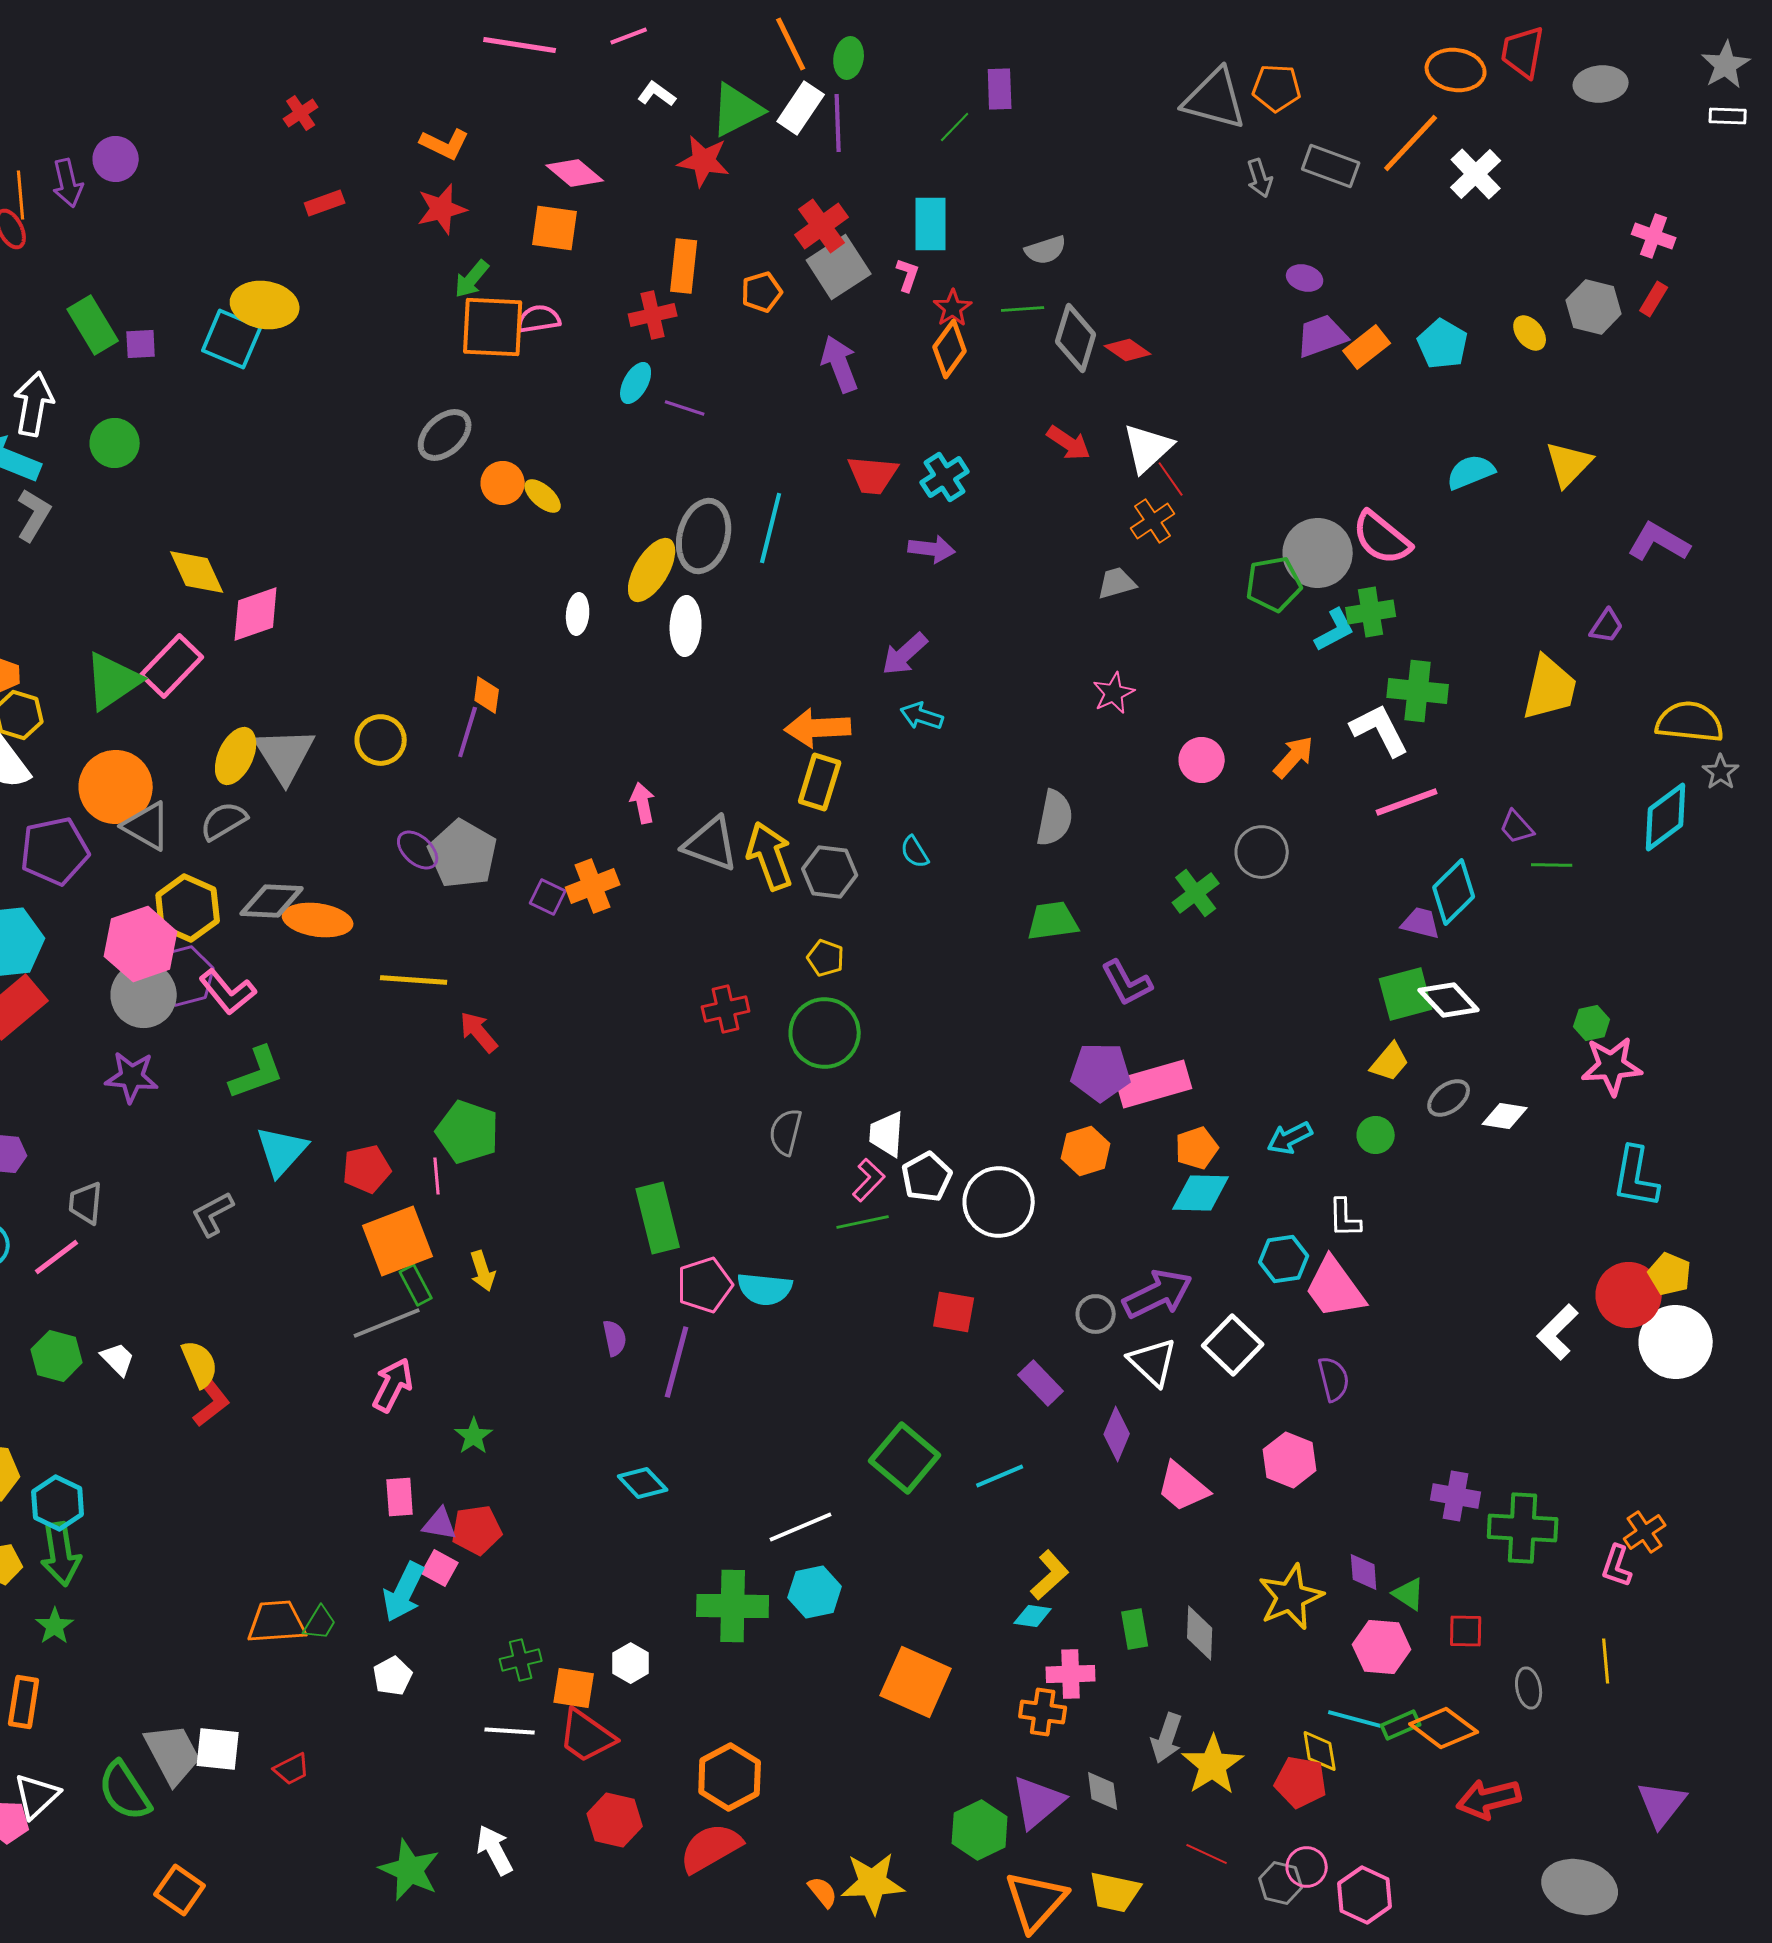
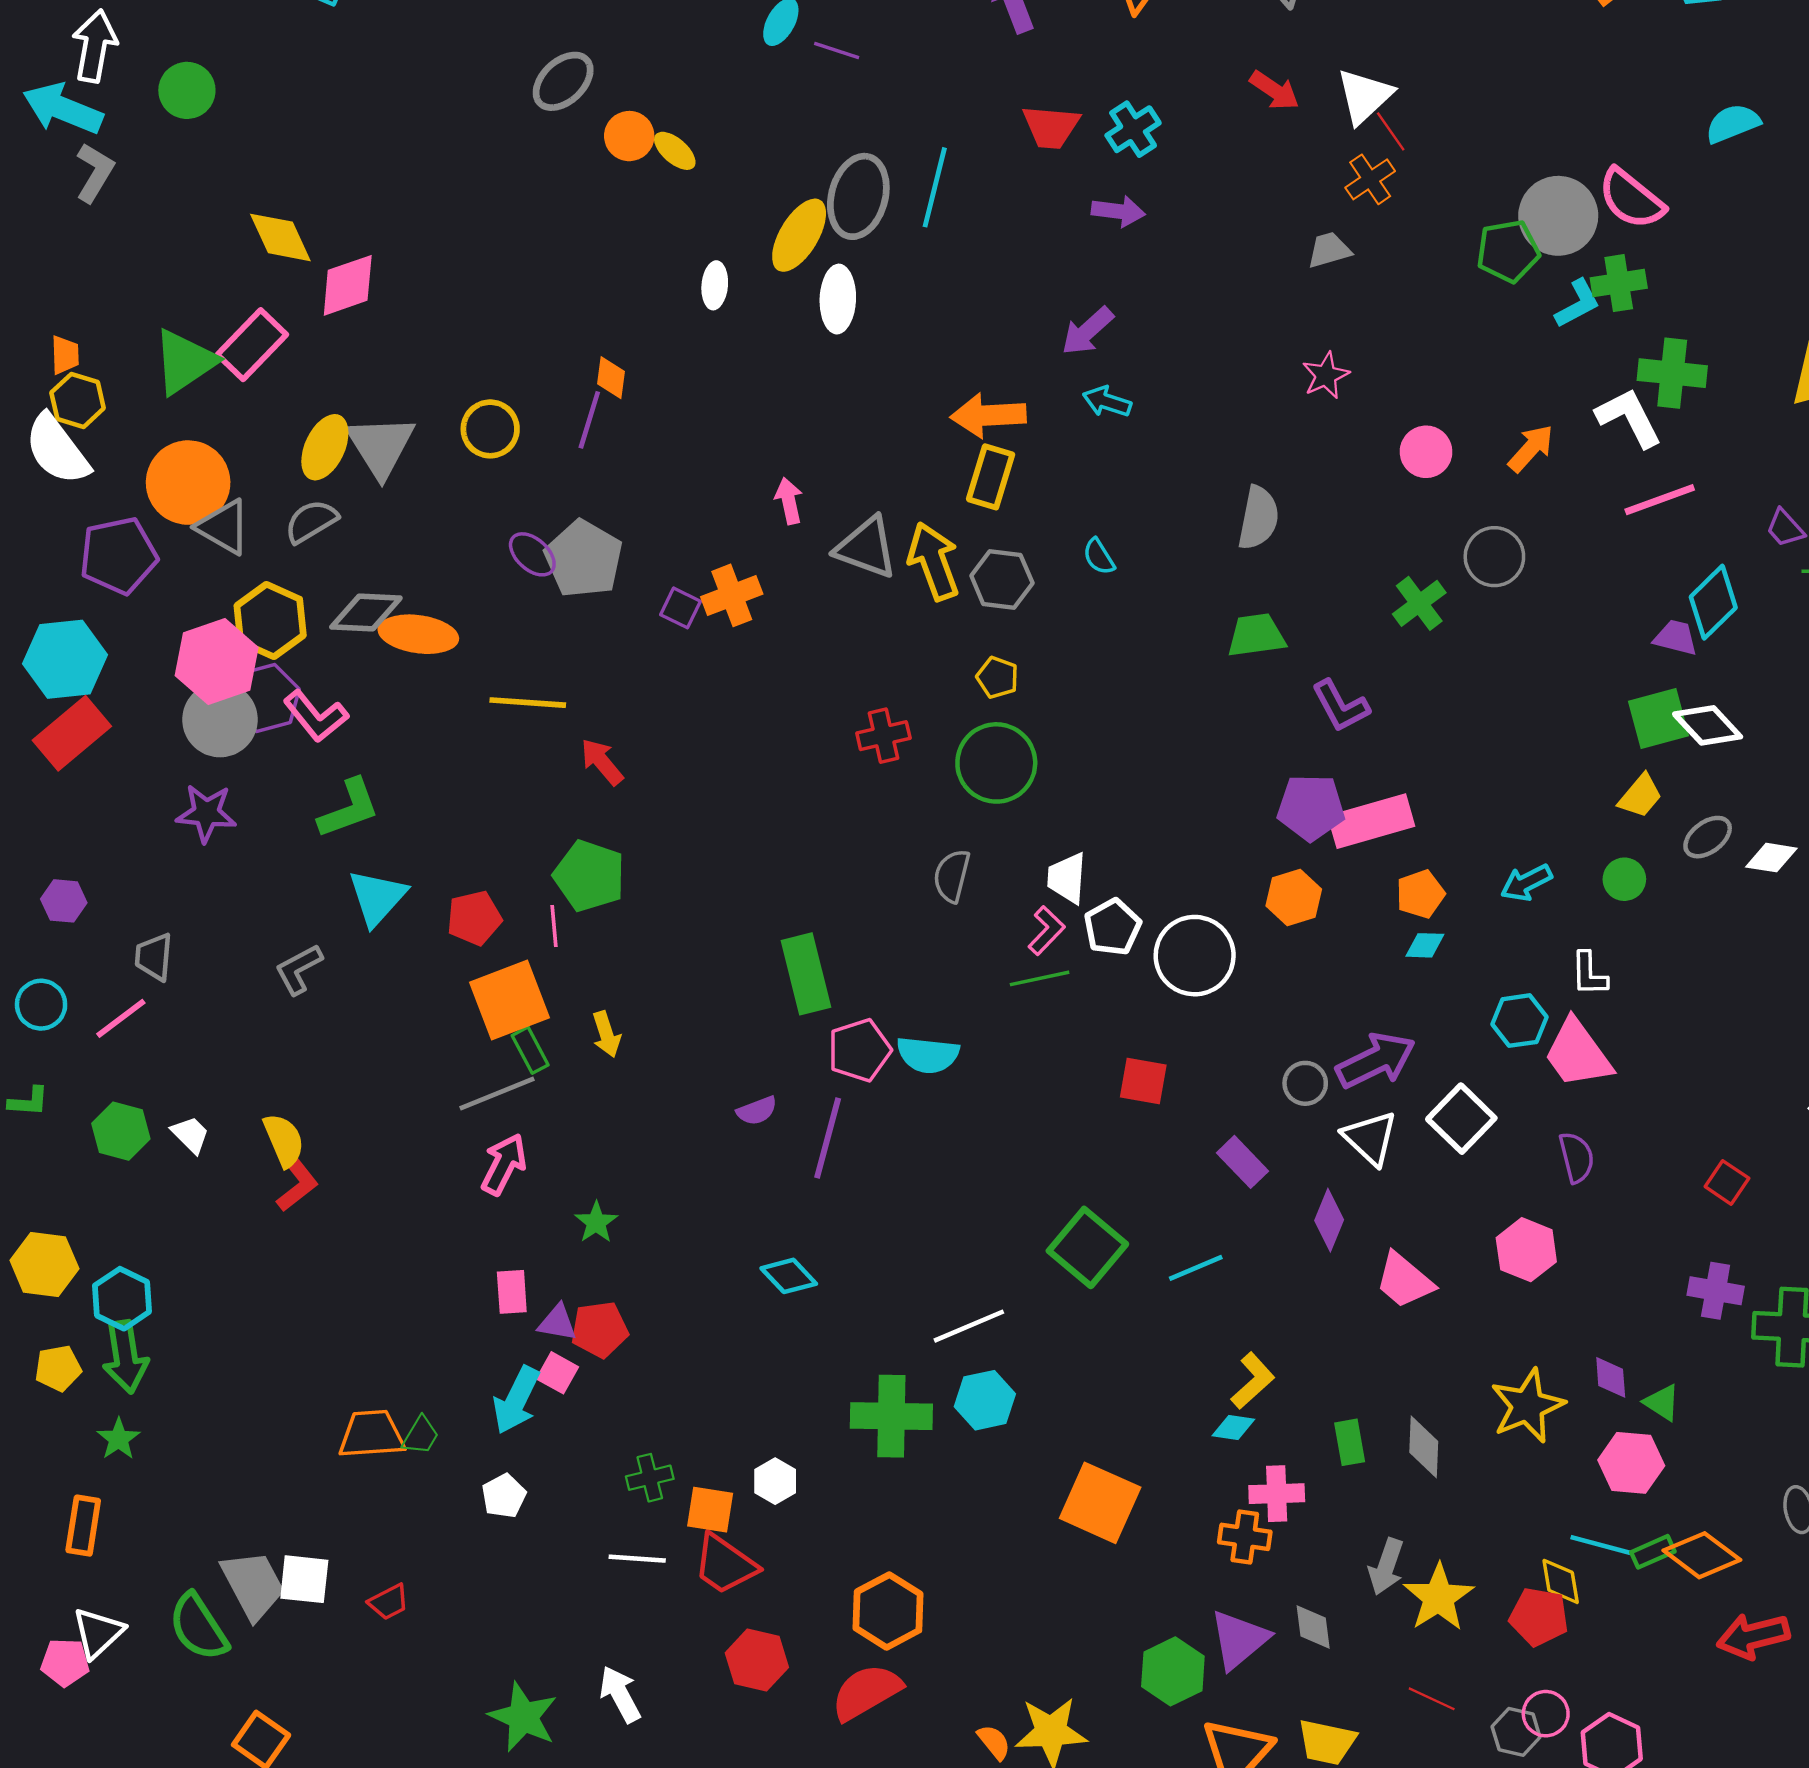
cyan diamond: (1201, 1193) -> (1425, 945), size x0.6
purple semicircle: (615, 1338) -> (757, 1111), turned 81
red square: (1466, 1631) -> (1727, 1182), moved, turned 33

